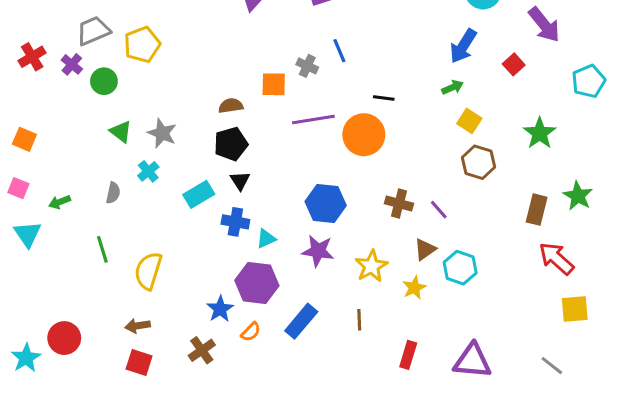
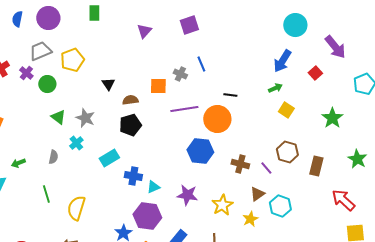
brown hexagon: (478, 162) -> (287, 152), moved
black triangle: (240, 181) -> (108, 84), moved
blue hexagon: (326, 204) -> (200, 151), moved
brown rectangle: (537, 210) -> (316, 166), moved

